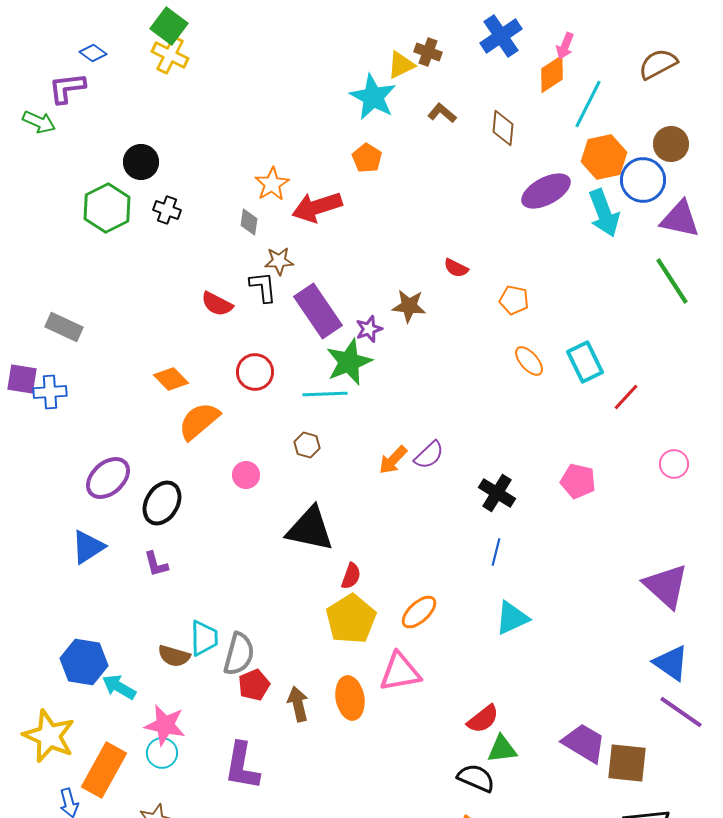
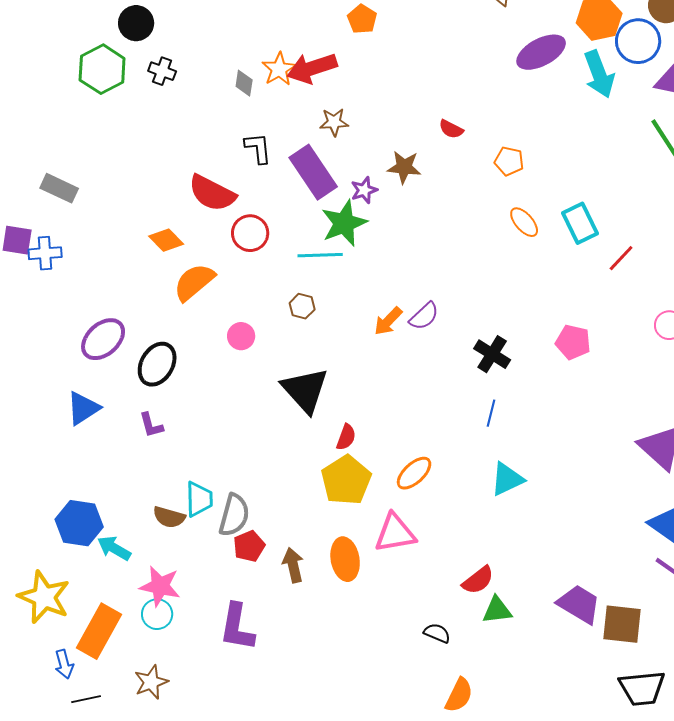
orange star: (272, 184) -> (279, 69), moved
brown star: (279, 261) -> (334, 122), moved
red semicircle: (217, 304) -> (212, 193), moved, size x1.5
black triangle: (310, 529) -> (305, 390), turned 36
black semicircle: (476, 778) -> (437, 633), moved, size x0.7

